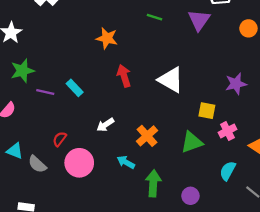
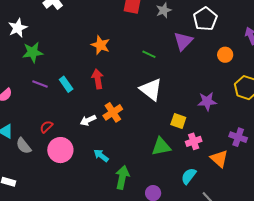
green line: (155, 17) -> (149, 54), moved
green star: (22, 71) -> (33, 52), moved
red arrow: (124, 76) -> (98, 79), moved
orange cross: (147, 136) -> (113, 112), moved

